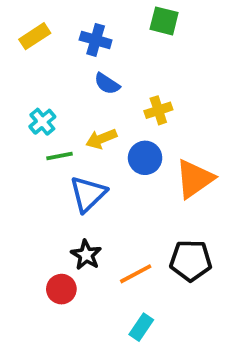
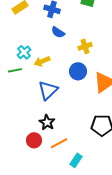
yellow arrow: (101, 139) -> (42, 61), moved
green line: (59, 156) -> (15, 70), moved
orange line: (136, 274) -> (59, 143), moved

